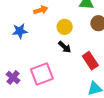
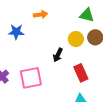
yellow circle: (65, 27) -> (76, 39), moved
black arrow: (65, 47) -> (58, 55), turned 64

